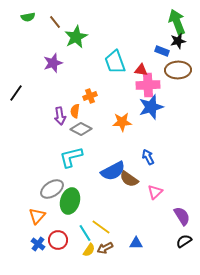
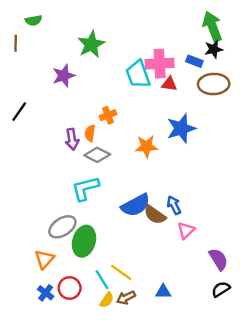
brown line: (55, 22) -> (16, 43), moved, turned 40
pink cross: (148, 85) -> (160, 64), moved
blue arrow: (148, 157) -> (174, 205), moved

